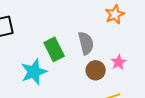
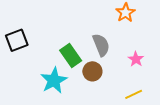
brown circle: (96, 70) -> (92, 71), moved

